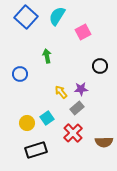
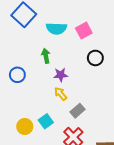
cyan semicircle: (57, 16) -> (56, 28), moved, turned -120
black circle: (100, 66) -> (95, 58), moved
purple star: (81, 89) -> (61, 75), moved

